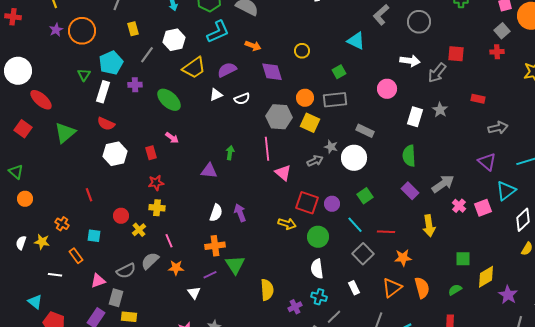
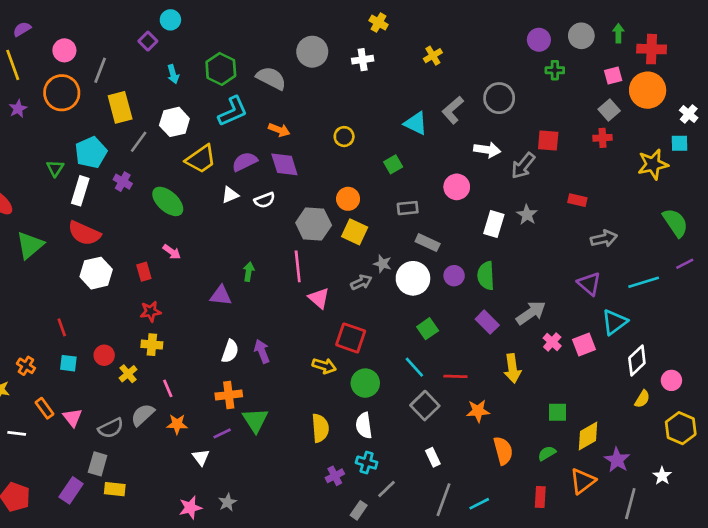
gray L-shape: (381, 15) -> (453, 110), moved
yellow rectangle: (133, 29) -> (120, 107), size x1.6
orange circle: (82, 31) -> (62, 93), moved
purple diamond: (272, 72) -> (284, 164), moved
purple cross: (135, 85) -> (123, 182), turned 32
gray rectangle: (335, 100) -> (408, 208), moved, size x0.7
red semicircle: (106, 124) -> (84, 233), size x1.4
purple circle: (332, 204) -> (454, 276), moved
cyan square: (94, 236) -> (68, 363), moved
pink triangle: (98, 281) -> (72, 417), moved, turned -49
white rectangle: (354, 288) -> (433, 457), moved
orange triangle: (392, 288) -> (583, 481), moved
yellow semicircle: (267, 290) -> (320, 428), moved

